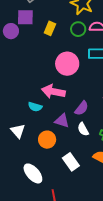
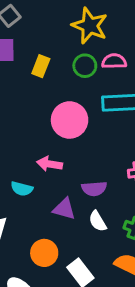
pink arrow: (53, 91) -> (50, 164), size x0.7
purple semicircle: (82, 108) -> (94, 189), turned 49
orange circle: (47, 140) -> (44, 253), moved

